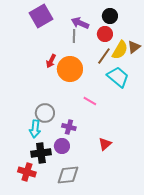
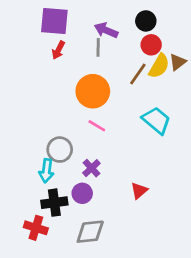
purple square: (41, 16) -> (54, 21), turned 35
red circle: (105, 34) -> (151, 45), moved
red arrow: (51, 61) -> (58, 50), moved
cyan trapezoid: (118, 77) -> (156, 120), moved
pink line: (90, 101) -> (97, 126), moved
purple cross: (69, 127) -> (91, 168), turned 32

